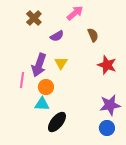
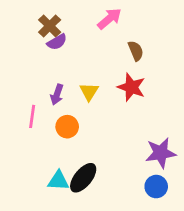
purple semicircle: (57, 36) -> (57, 42), moved
purple arrow: (39, 65) -> (57, 95), size x0.6
red star: (107, 65) -> (131, 87), moved
cyan triangle: (42, 104) -> (58, 181), moved

